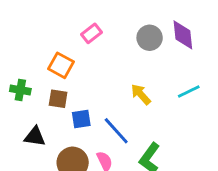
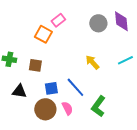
orange square: (61, 65) -> (43, 34), moved
blue square: (81, 119) -> (51, 88), moved

